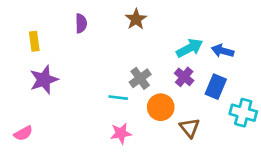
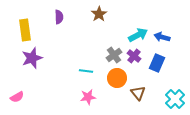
yellow rectangle: (34, 41) -> (25, 30), size x1.5
gray cross: (140, 78) -> (114, 55), moved
cyan cross: (243, 113) -> (175, 99), moved, turned 30

